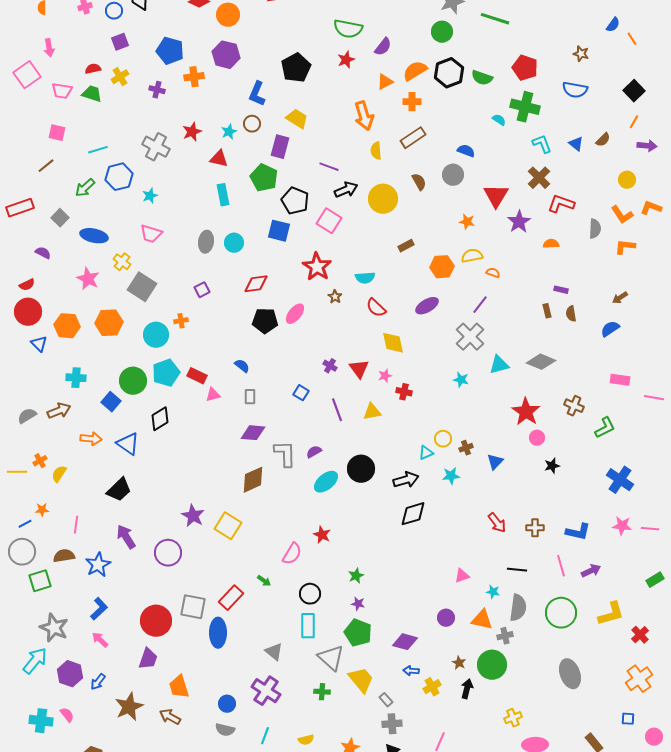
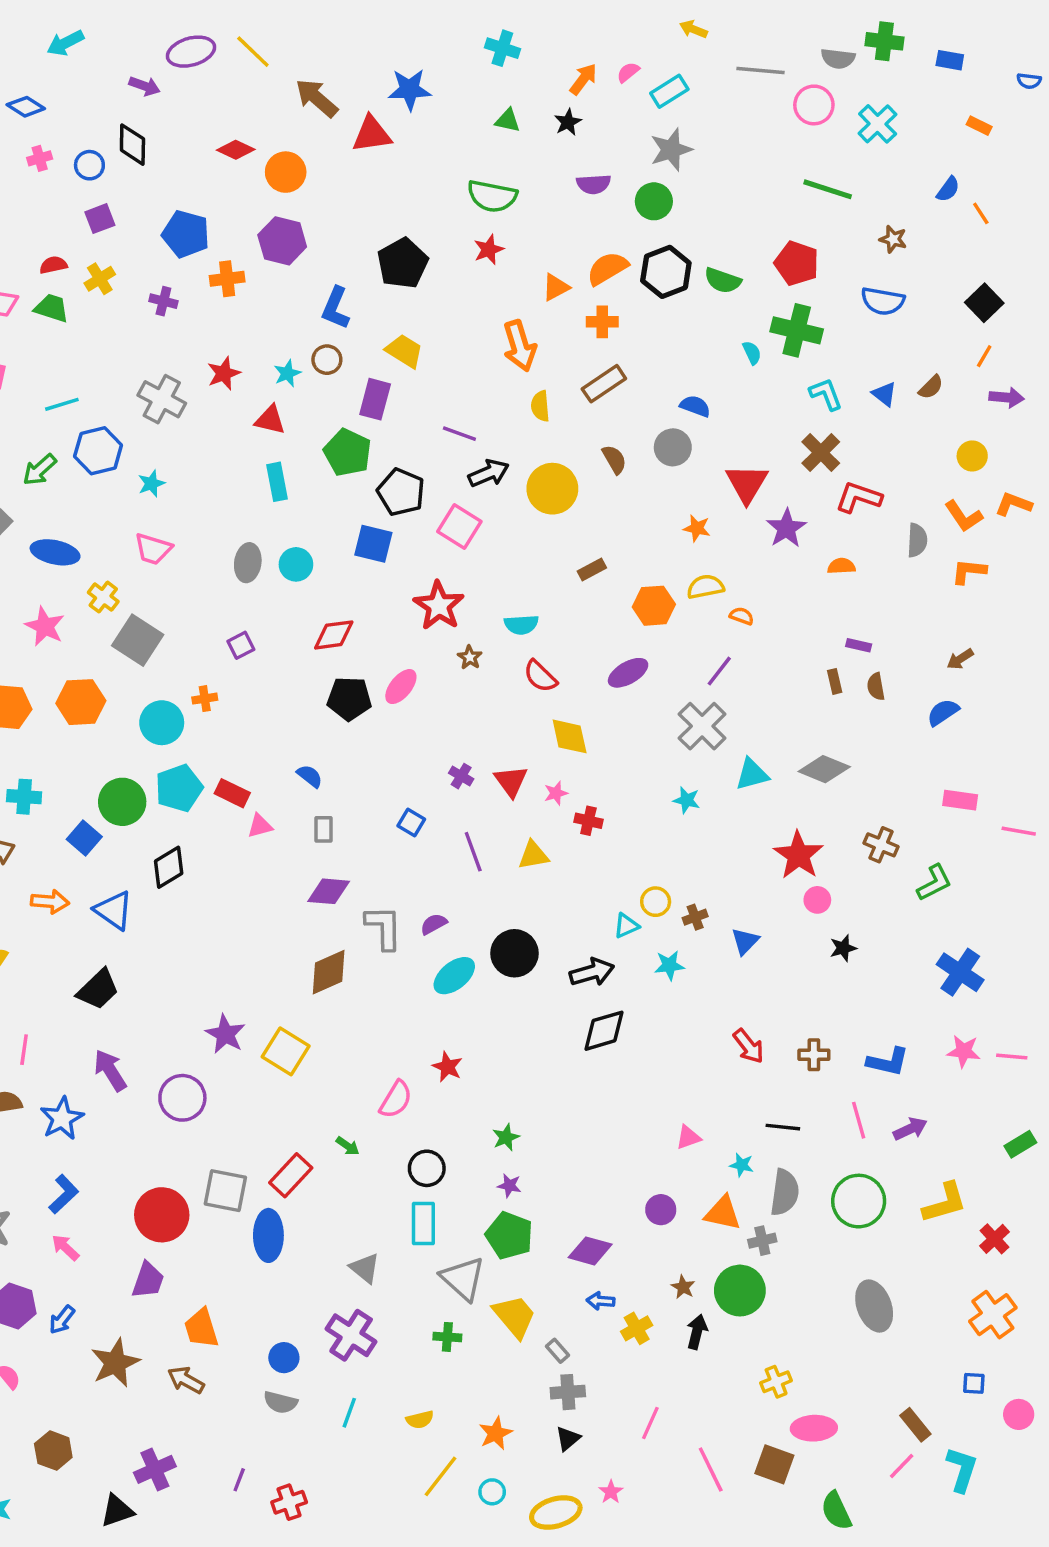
green line: (495, 19) -> (828, 189), moved
purple semicircle: (383, 47) -> (594, 184), moved, turned 48
cyan semicircle: (499, 120) -> (752, 353), turned 32

